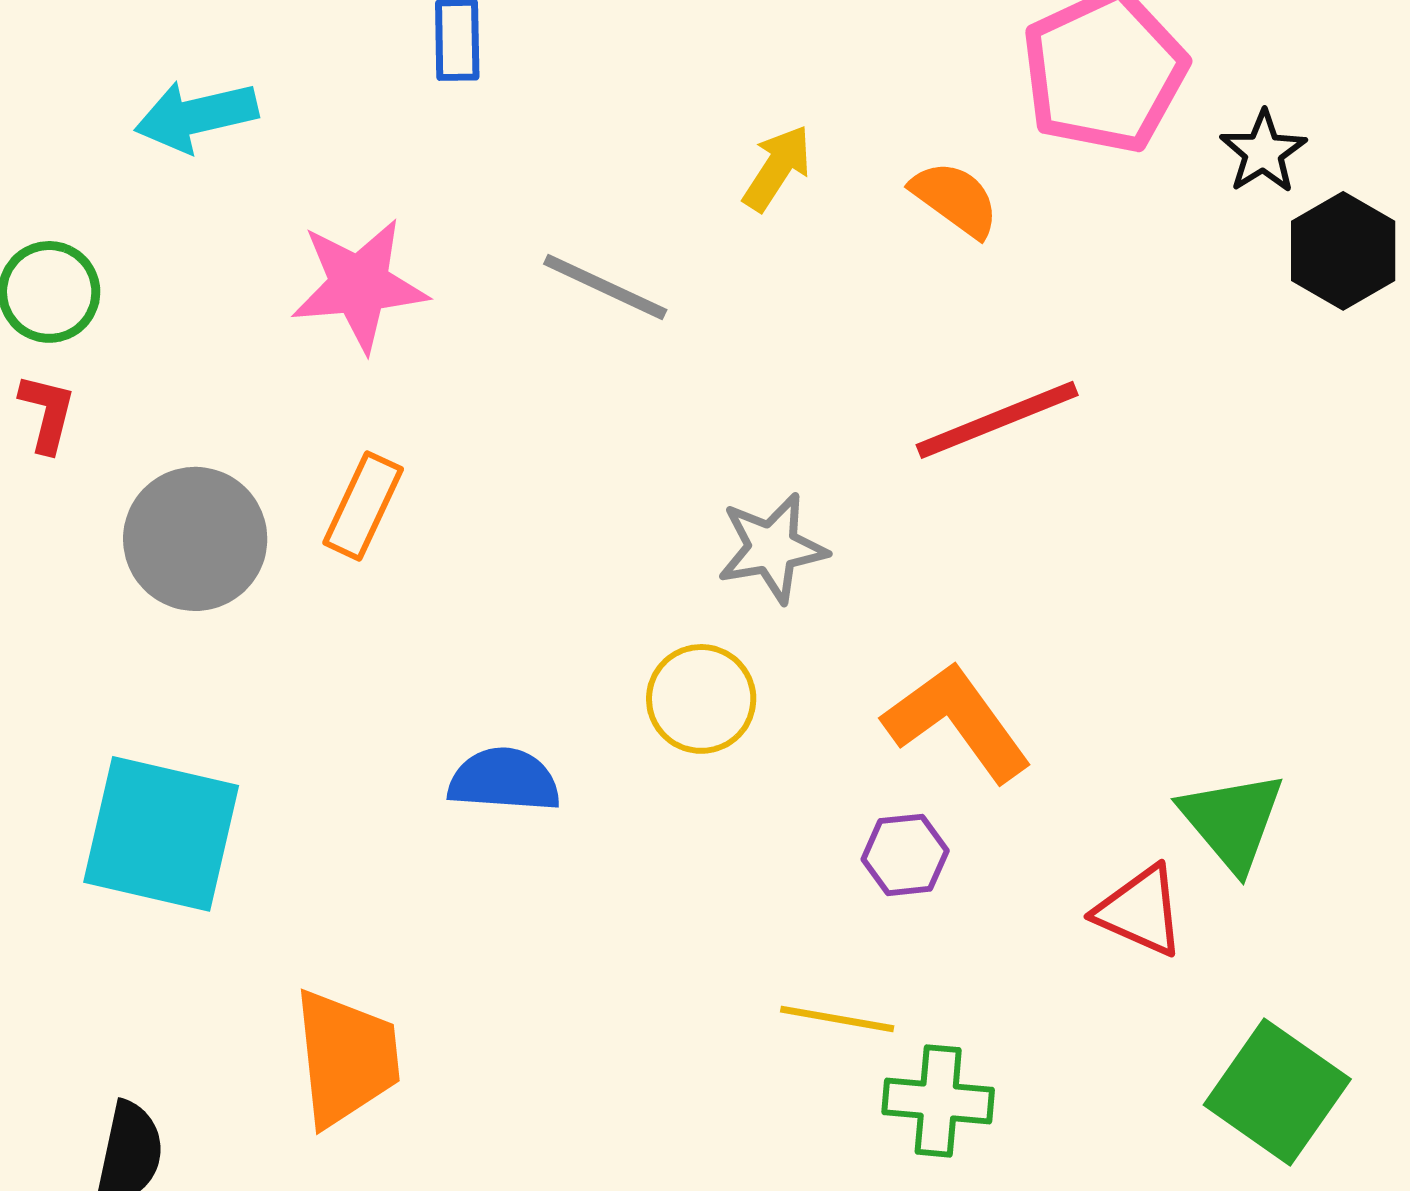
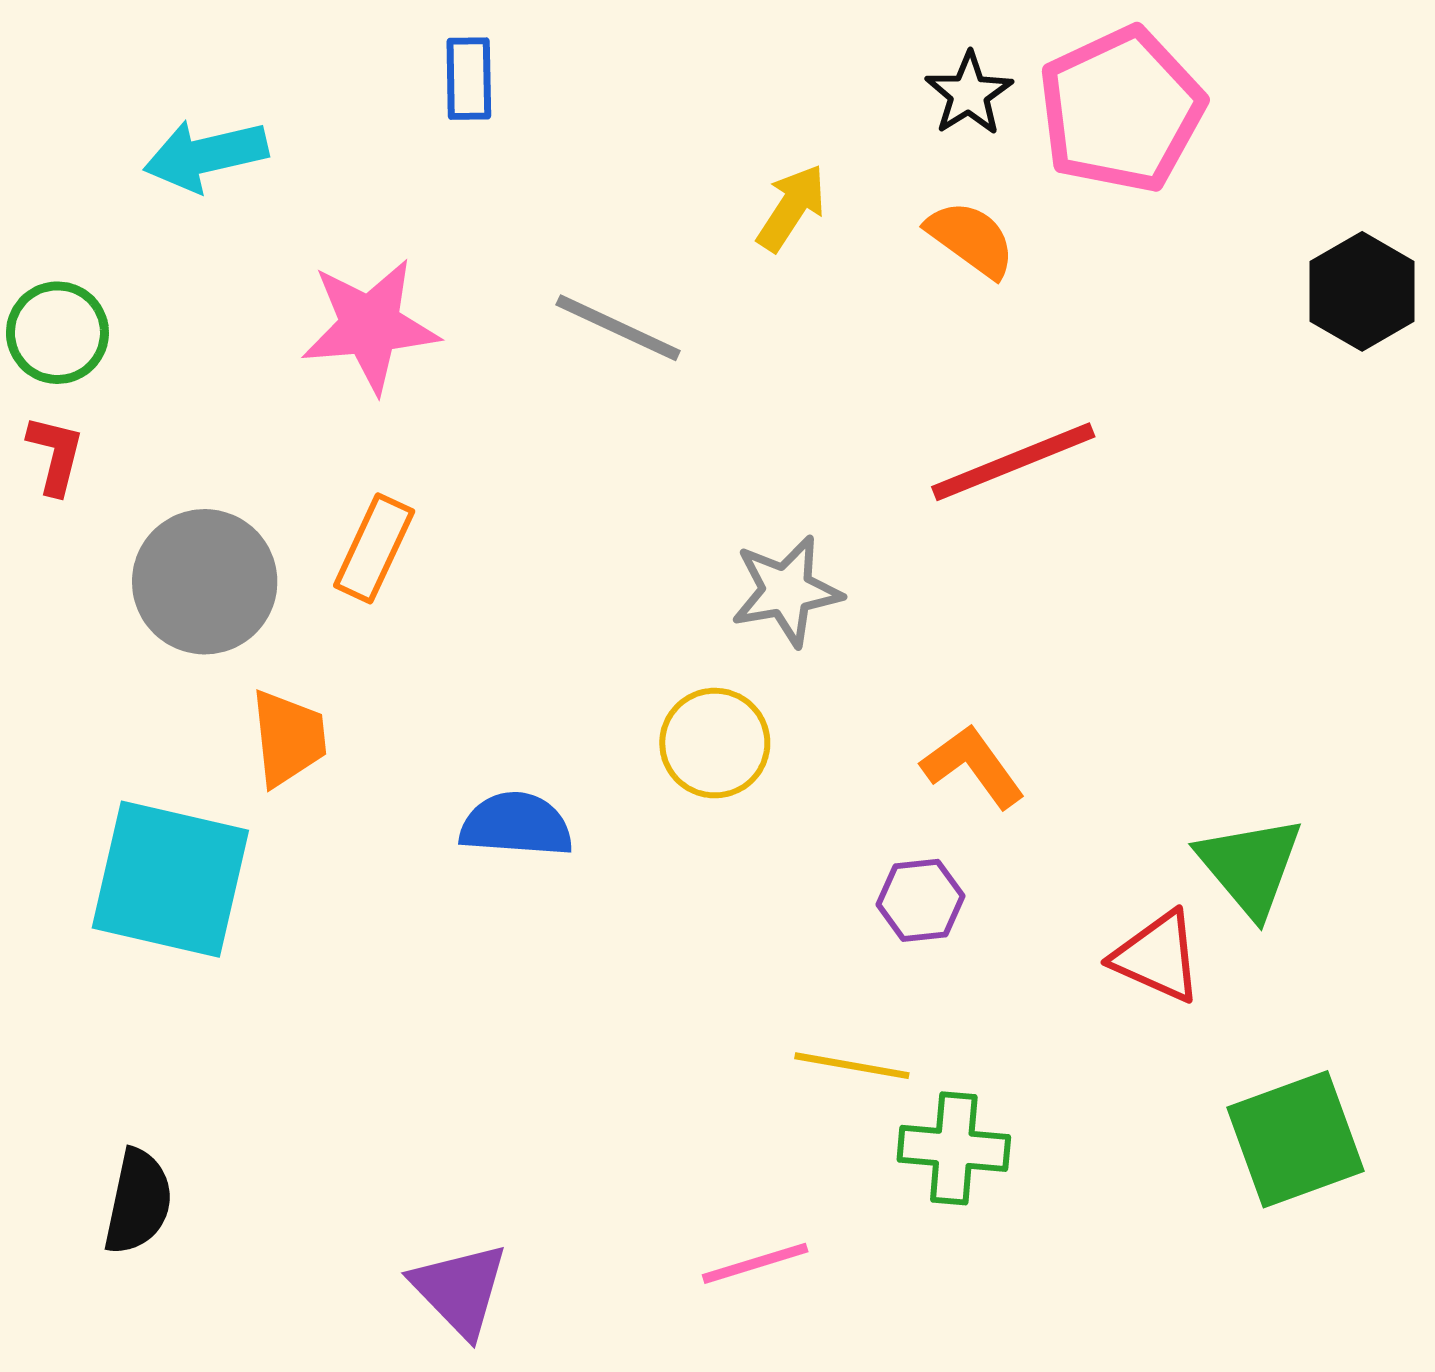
black star: (1263, 152) -> (969, 94), moved
orange L-shape: (957, 722) -> (973, 766), size x0.7
orange trapezoid: (346, 1058) -> (288, 738), moved, size x0.7
green square: (1277, 1092) -> (1296, 1139), turned 35

